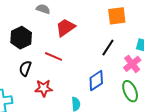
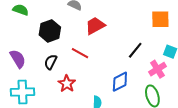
orange square: (117, 16) -> (160, 19), moved
red star: (44, 88) -> (67, 84), turned 30

